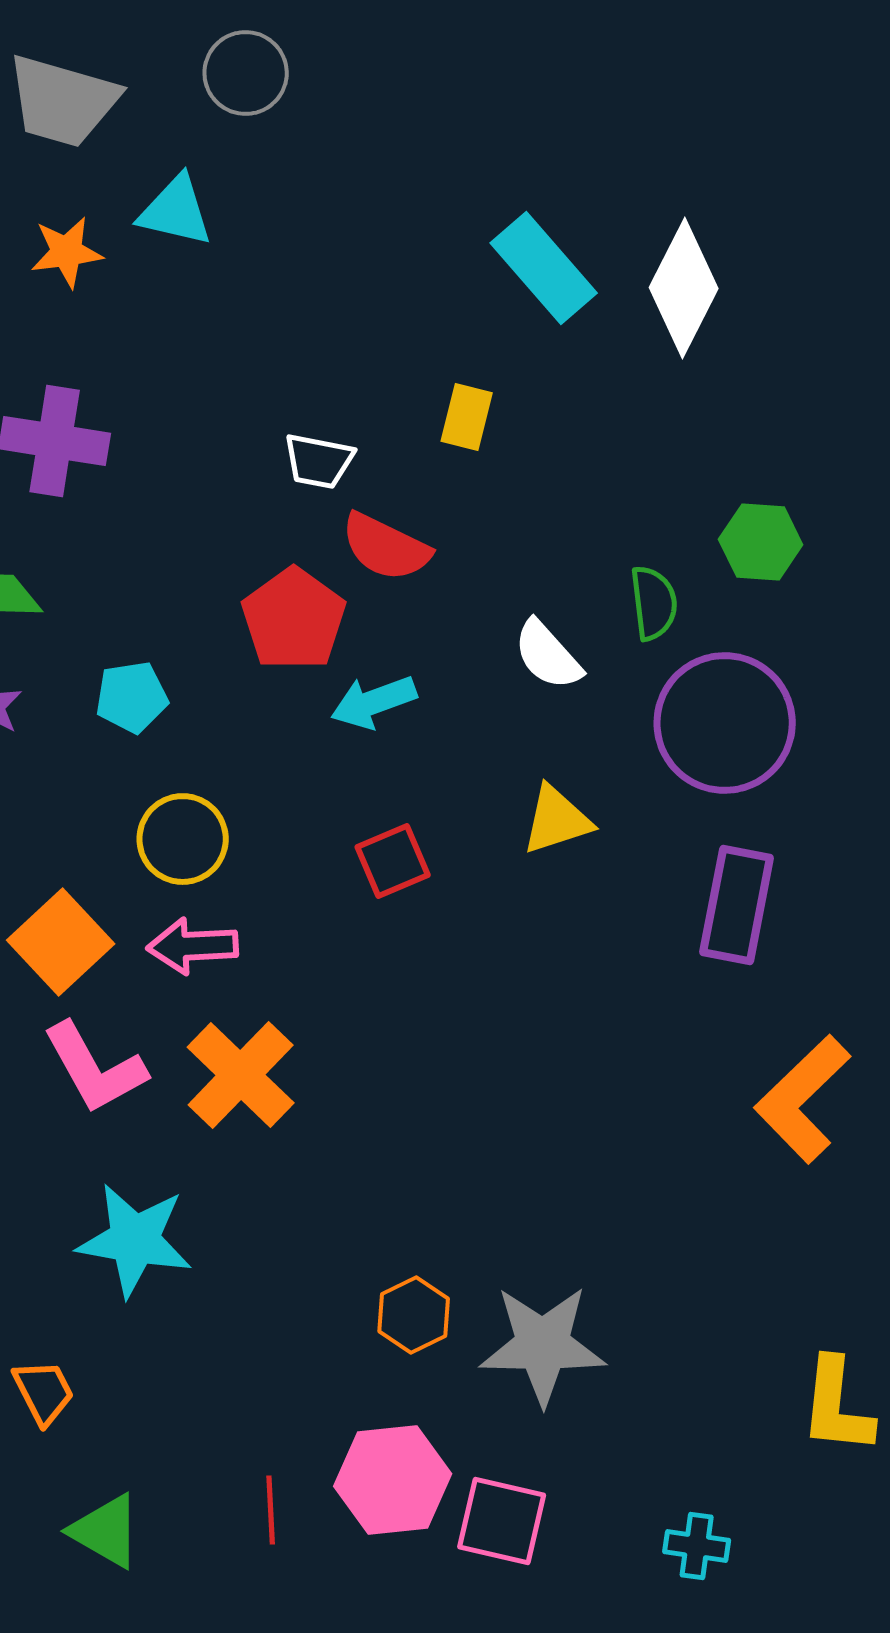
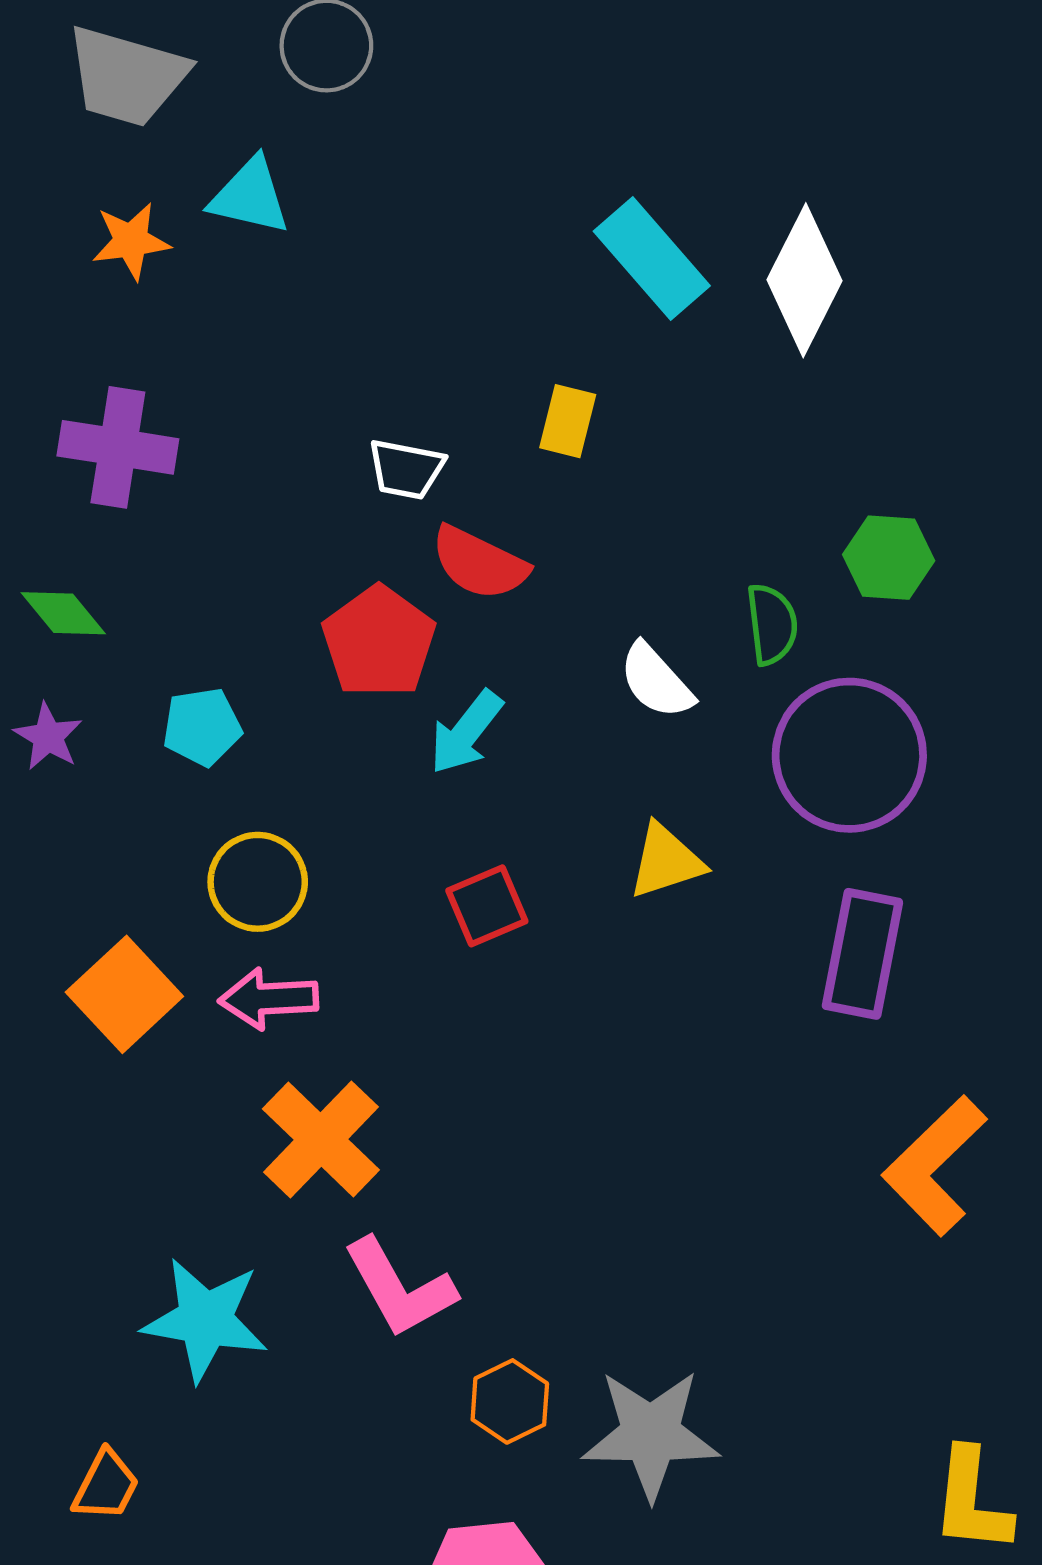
cyan arrow: (374, 702) -> (466, 732), turned -32
pink L-shape: (95, 1068) -> (400, 1288), moved
orange trapezoid: (44, 1392) -> (106, 1486), turned 54

